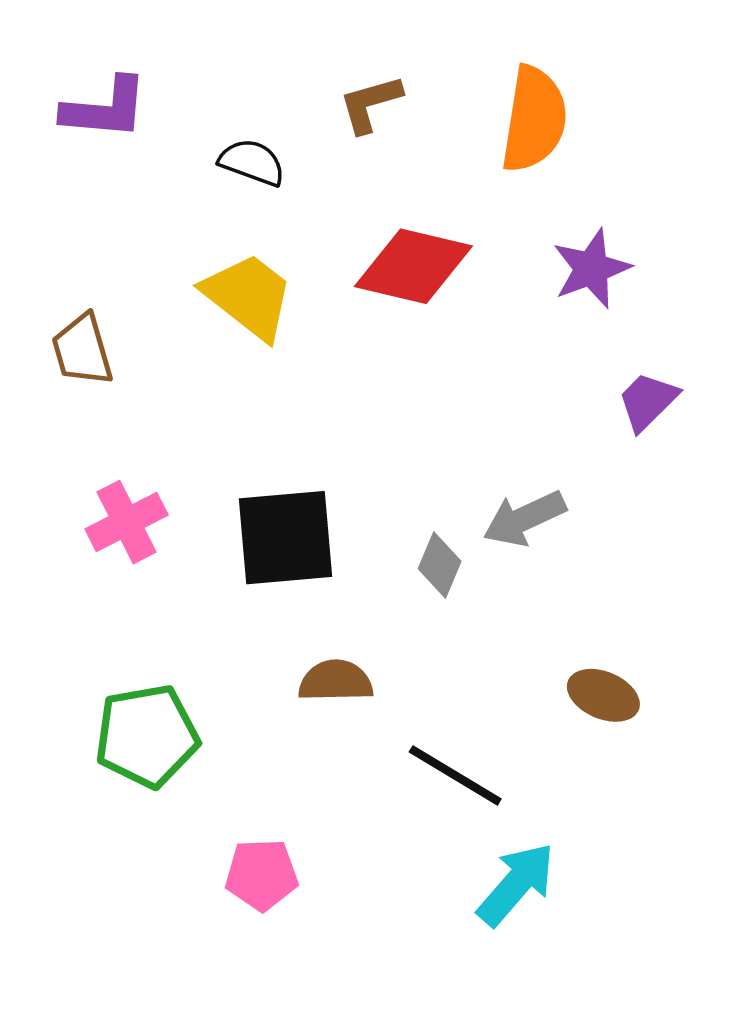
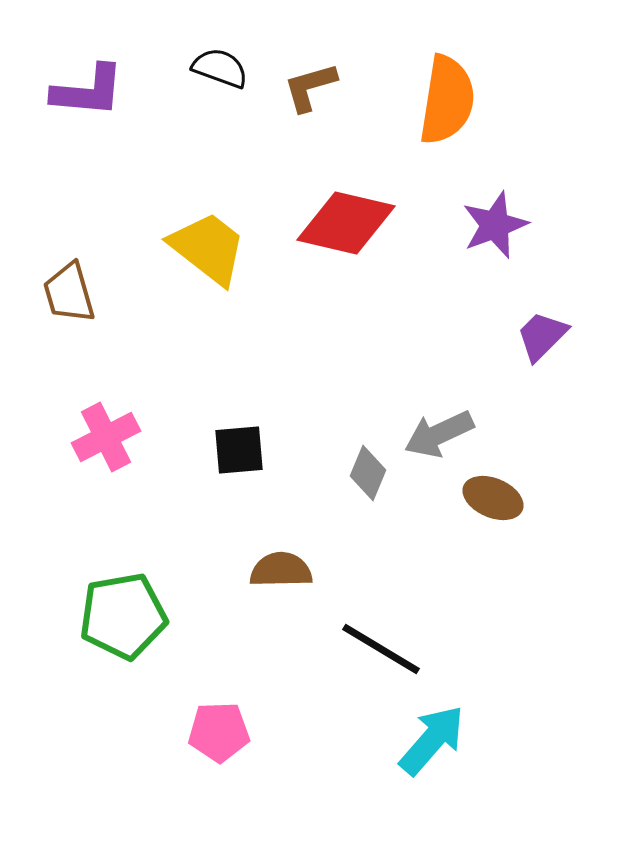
black semicircle: (252, 162) -> (220, 68), moved
black square: (285, 538) -> (239, 450), size x0.6
brown ellipse: (603, 695) -> (493, 498), moved

